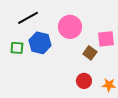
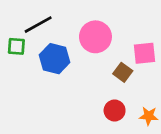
green square: (17, 48) -> (16, 46), moved

